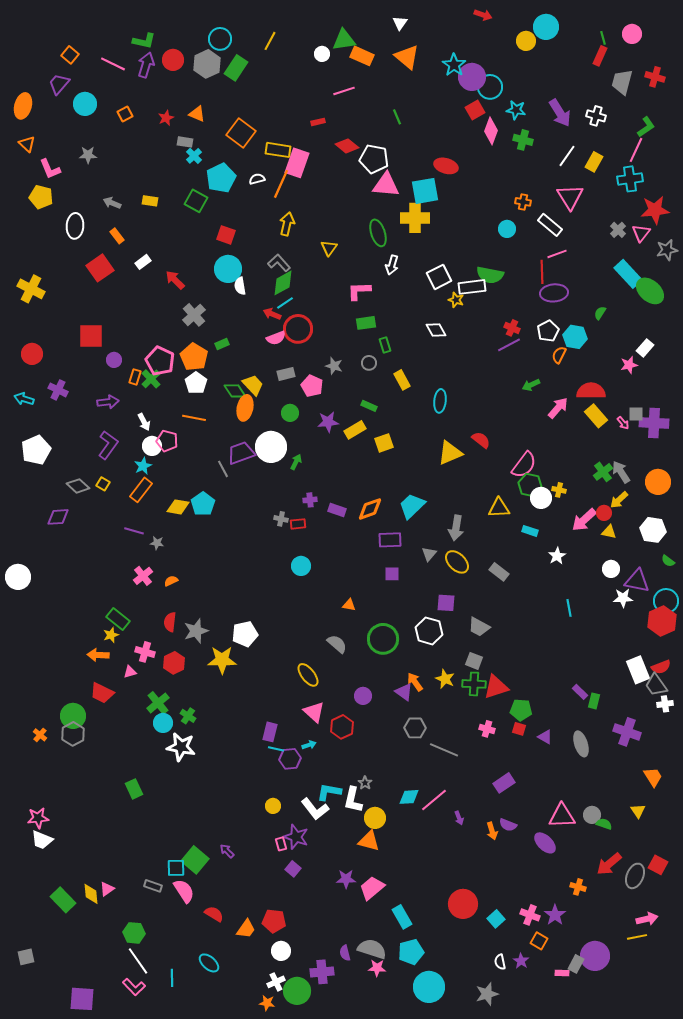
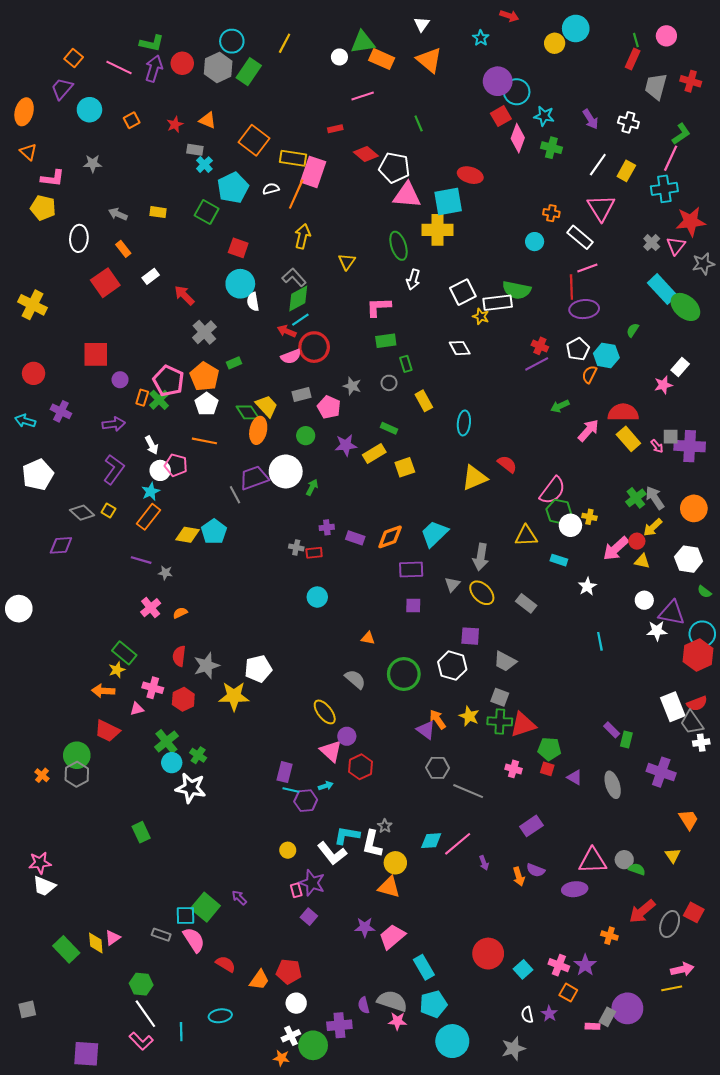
cyan star: (454, 65) -> (481, 38), moved, size x0.7
purple arrow: (560, 113) -> (590, 119), size x0.7
pink L-shape: (50, 169) -> (53, 178), turned -60
purple circle: (363, 696) -> (347, 736), moved
purple ellipse: (545, 843) -> (575, 889), turned -50
cyan ellipse: (209, 963) -> (220, 1016), turned -50

